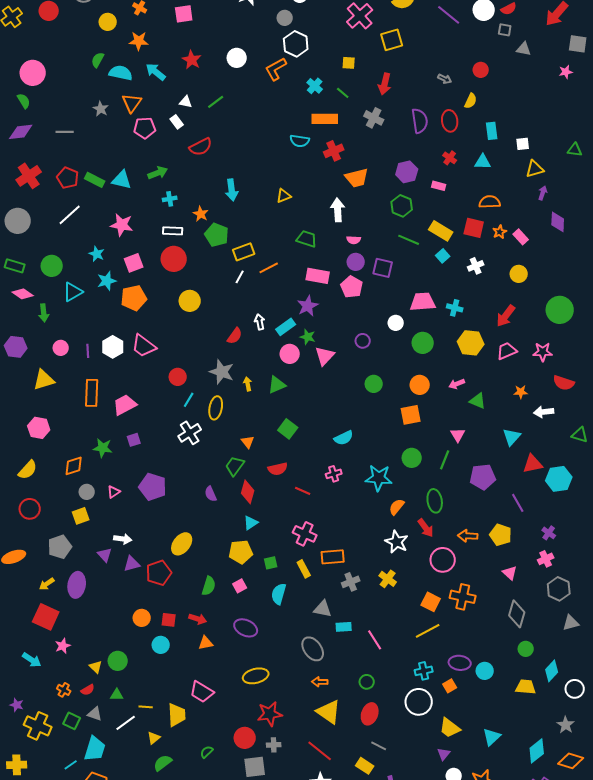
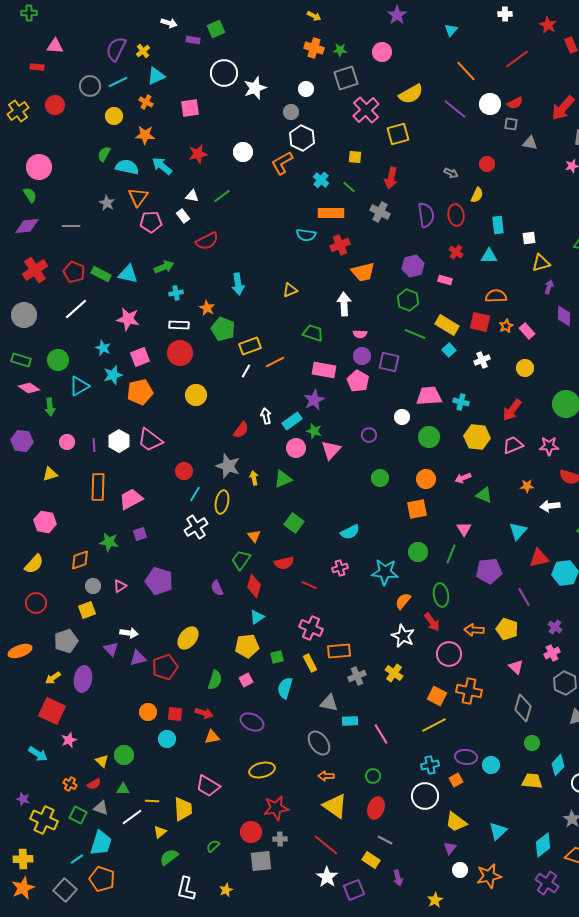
red star: (192, 60) -> (198, 154), turned 30
yellow triangle: (44, 380) -> (50, 474), size x0.7

